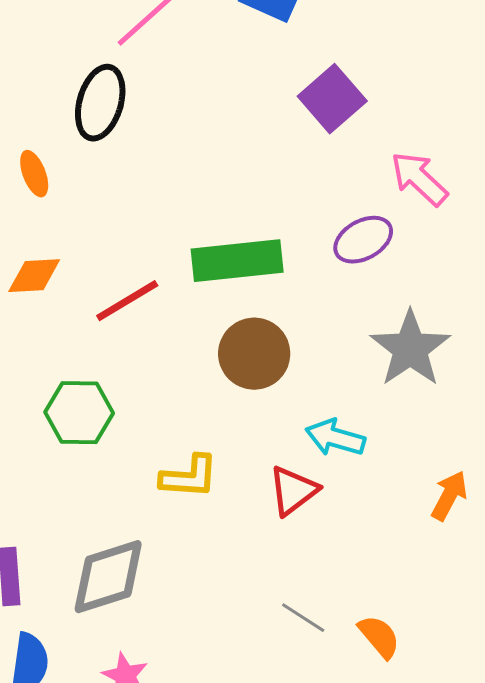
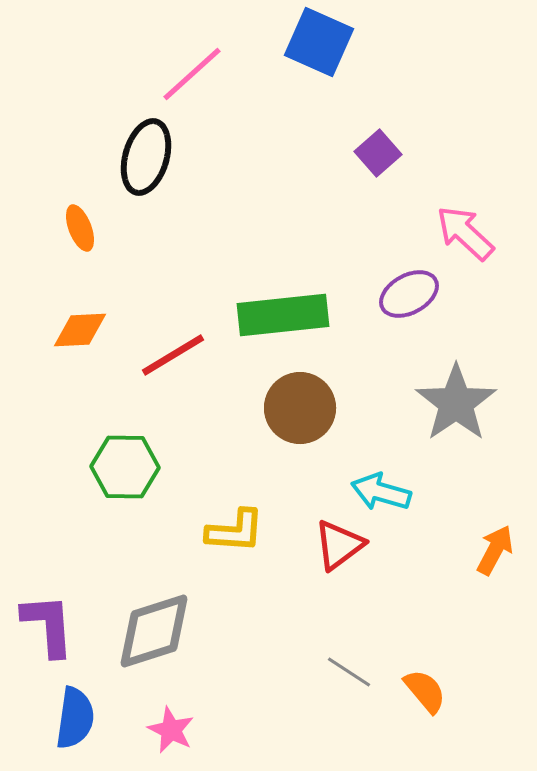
purple square: (332, 99) -> (378, 153), size x0.7

